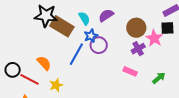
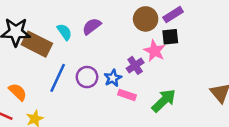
brown circle: (136, 28) -> (146, 19), moved
blue star: (91, 36) -> (113, 78), moved
purple circle: (99, 45) -> (87, 77), moved
green arrow: (159, 78) -> (164, 101), size x1.5

